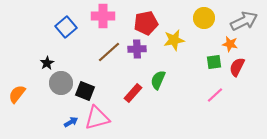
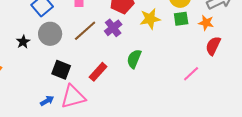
purple cross: (137, 49) -> (113, 28), turned -36
green square: (214, 62) -> (181, 19), moved
gray circle: (61, 83) -> (50, 34), moved
red rectangle: (133, 93) -> (98, 72), moved

